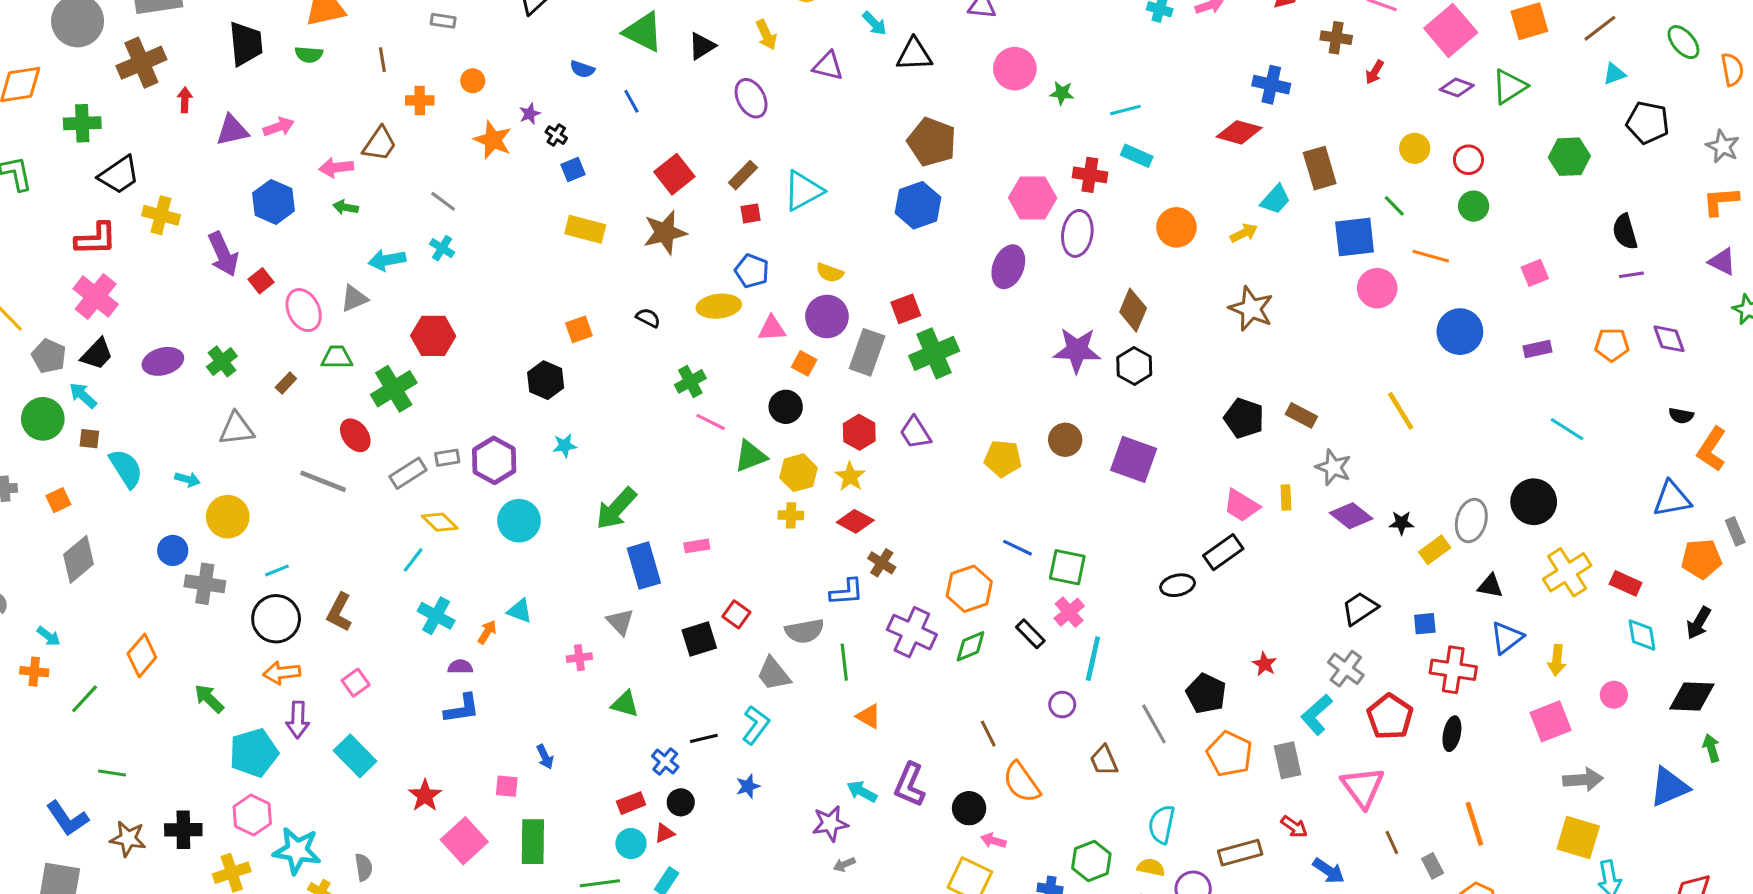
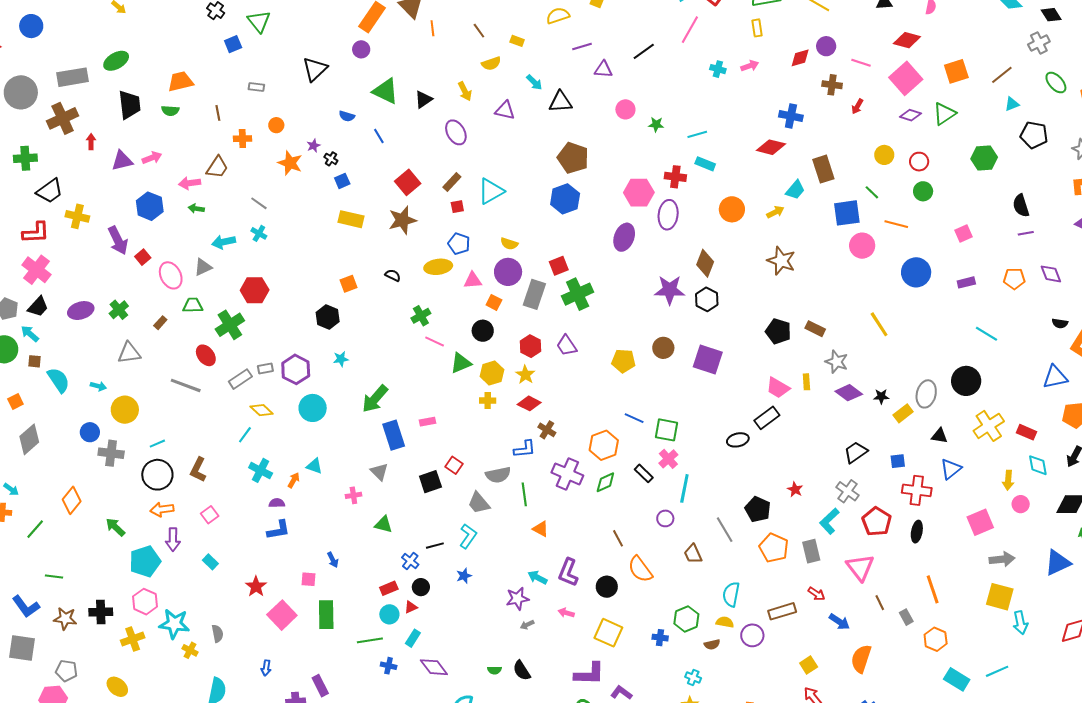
pink circle: (1015, 69) -> (625, 109), size x0.7
yellow arrow: (1557, 660) -> (1008, 480), moved
cyan rectangle: (355, 756) -> (210, 562), size x0.6
pink arrow: (993, 841) -> (566, 613), moved

